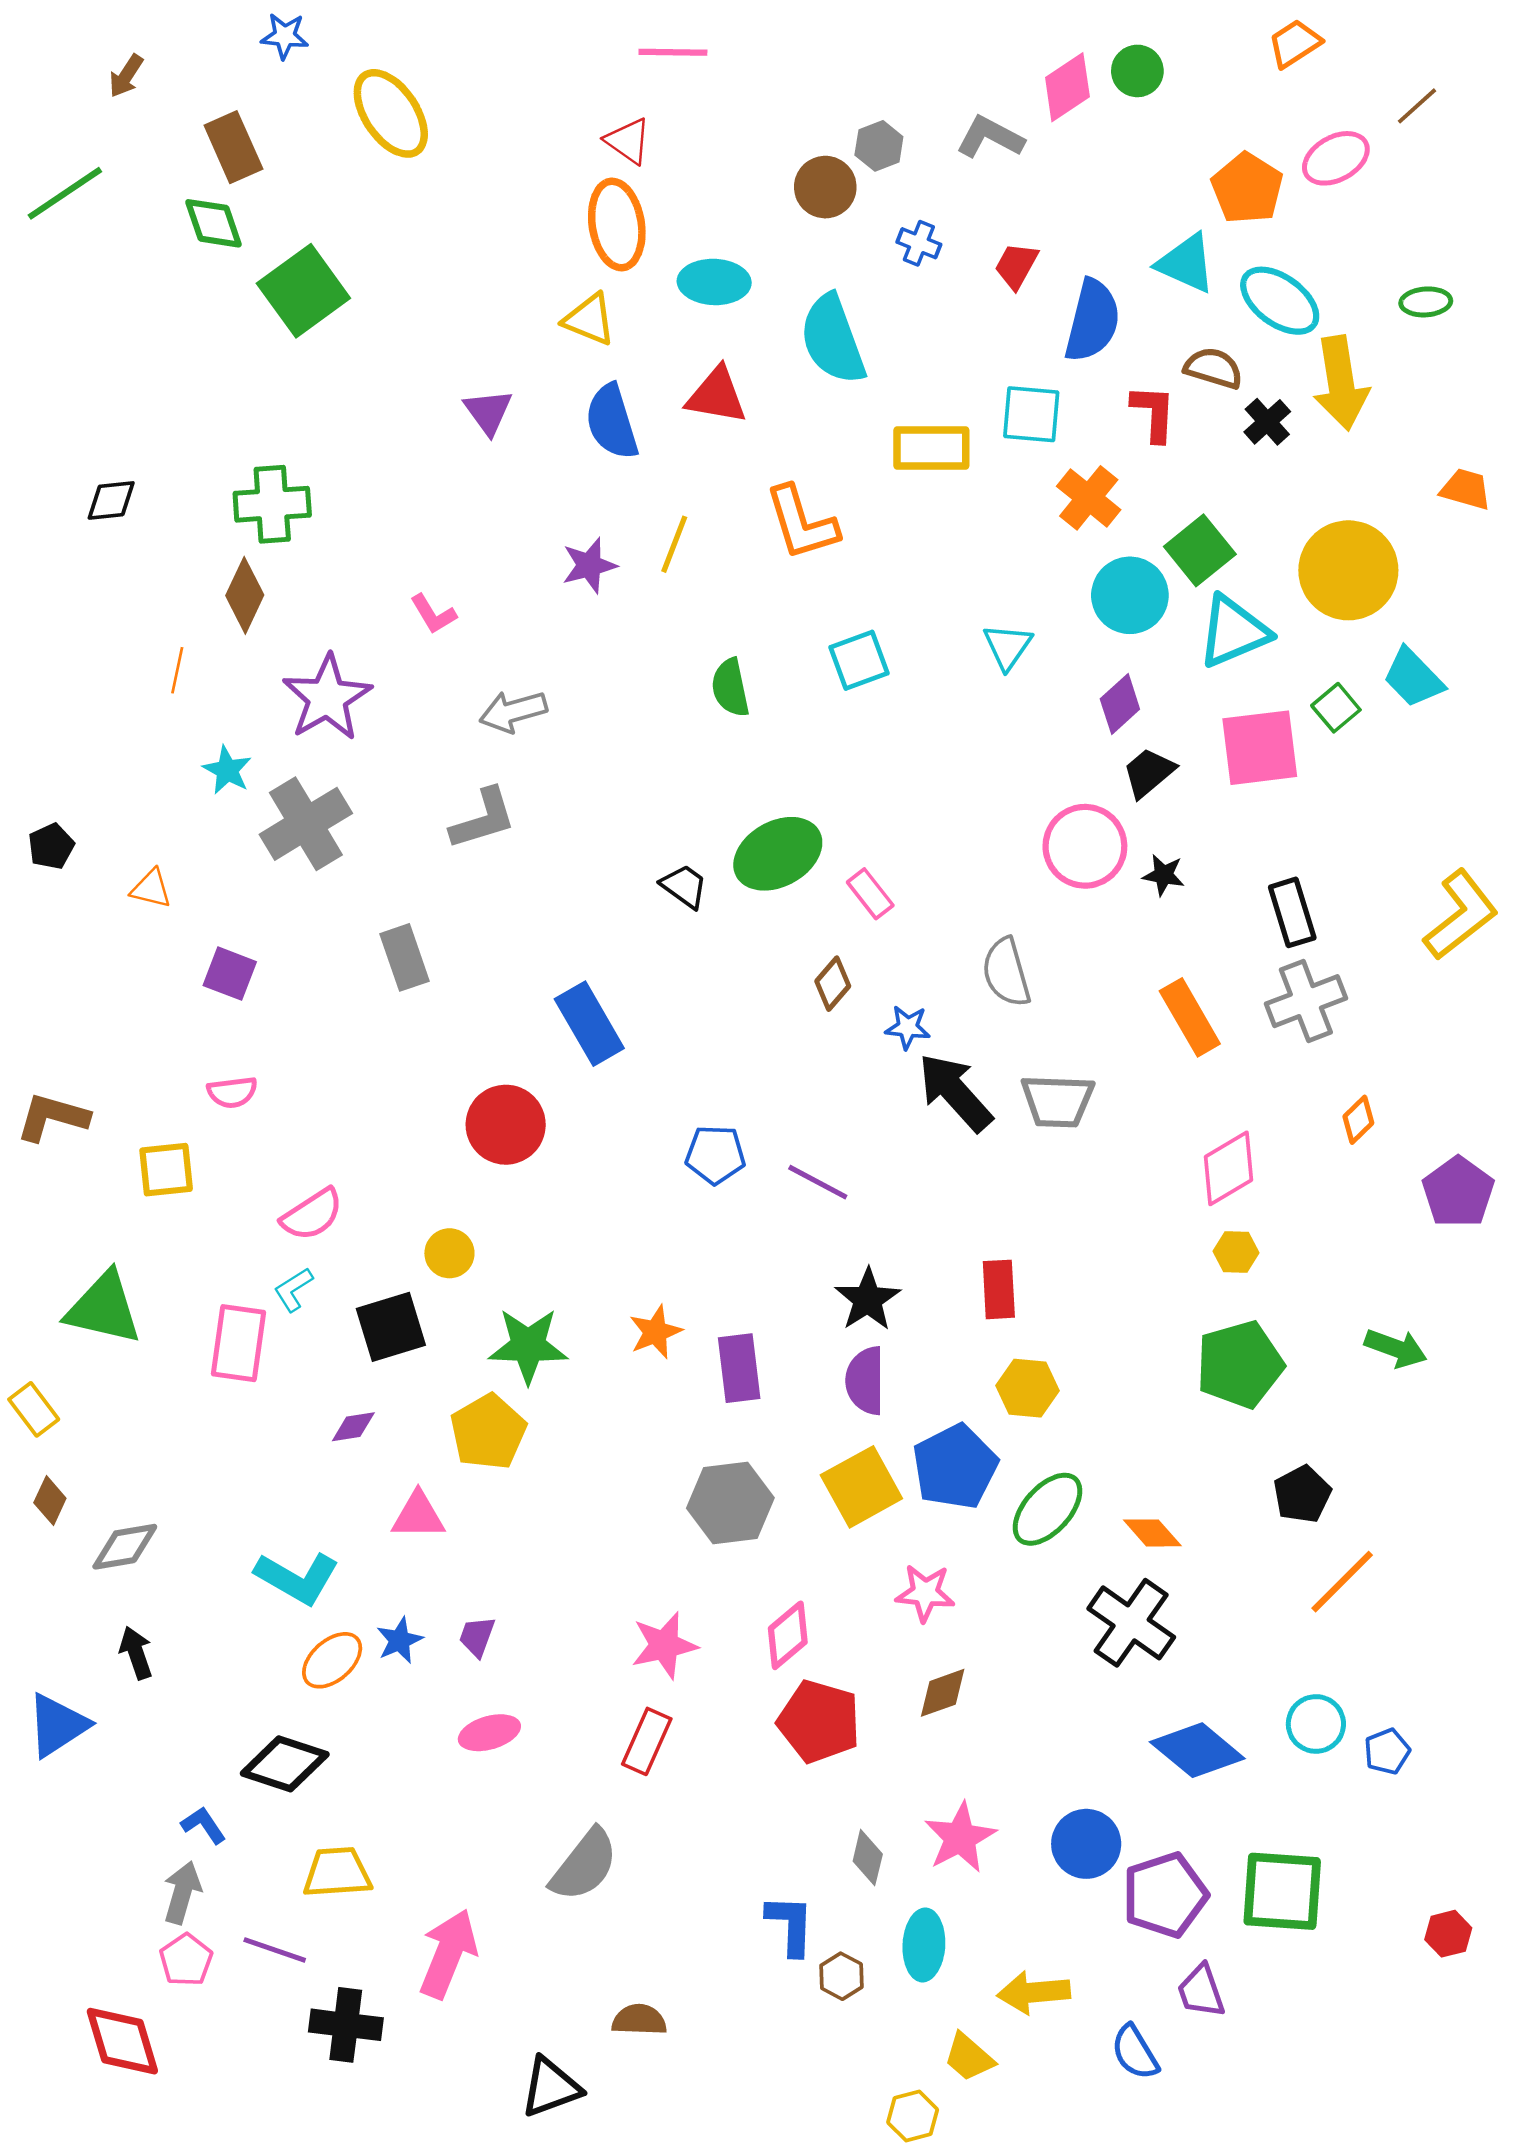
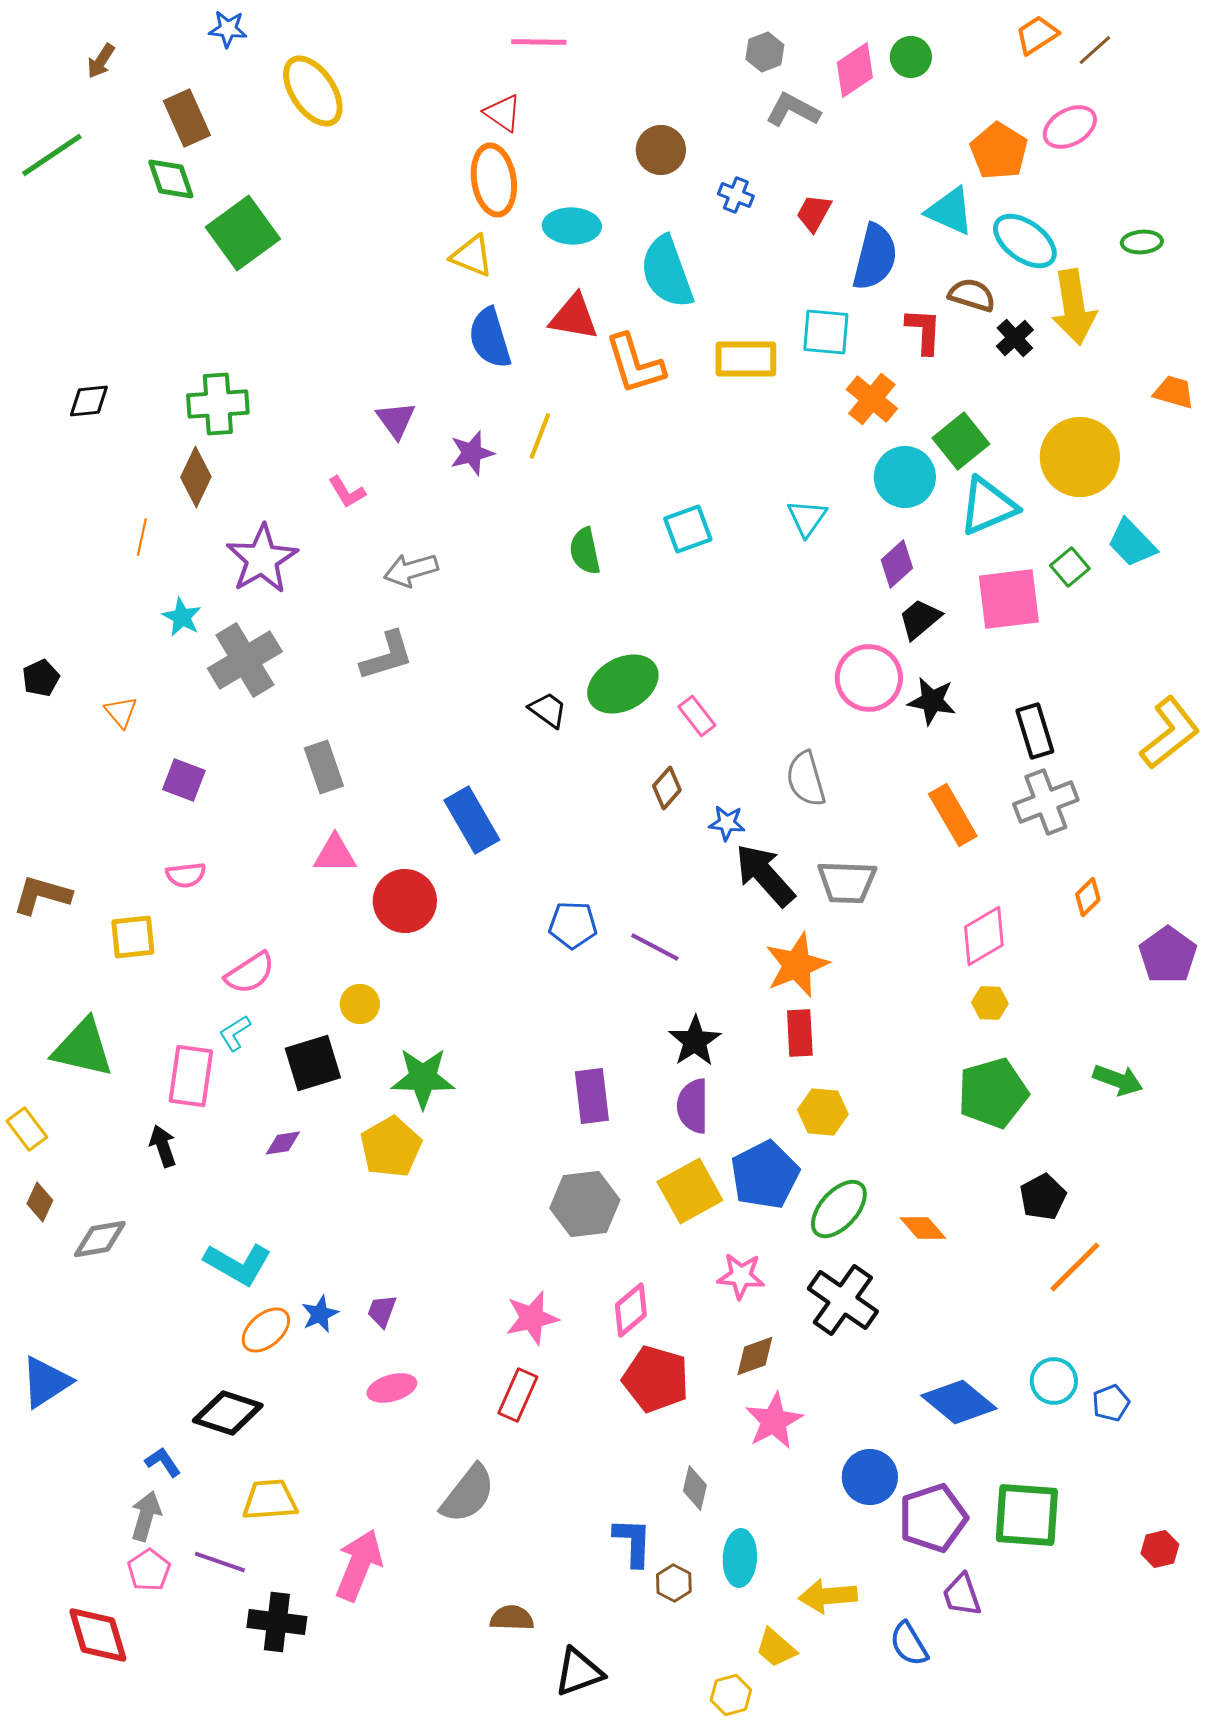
brown line: (1417, 106) -> (1095, 50), moved
gray hexagon: (879, 146) -> (765, 52), moved
purple triangle: (488, 412) -> (396, 420), moved
orange L-shape: (802, 523) -> (635, 364), moved
black star: (1164, 875) -> (932, 701), size x1.4
orange triangle: (151, 889) -> (121, 712), turned 36
orange star: (655, 1332) -> (797, 965), moved, size x1.5
pink triangle: (418, 1515) -> (335, 854), moved
black cross: (1131, 1623) -> (843, 1300), moved
black arrow: (136, 1653) -> (163, 1146), moved
pink star: (960, 1838) -> (774, 1421), moved
black triangle: (551, 2087) -> (579, 1672), moved

